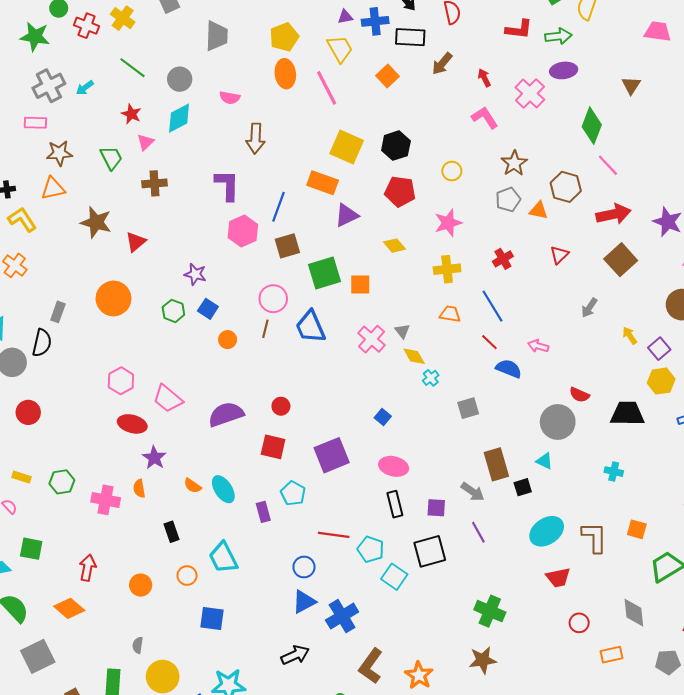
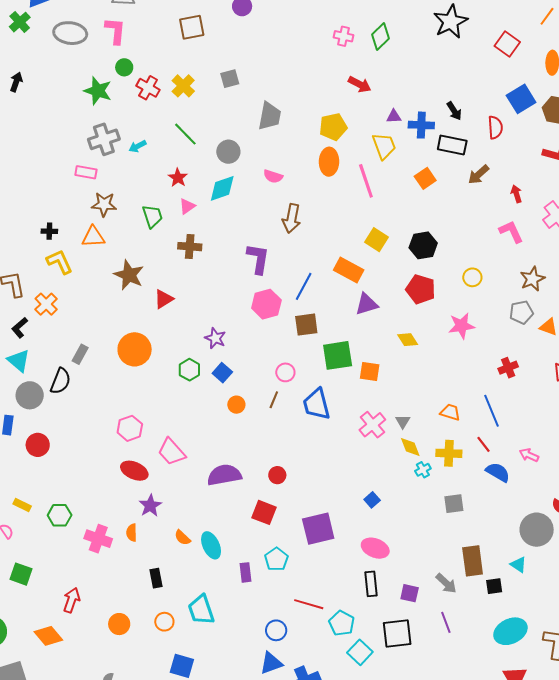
yellow square: (347, 147) -> (376, 240), size x0.7
yellow cross: (447, 269) -> (449, 453), moved
pink circle: (273, 299) -> (285, 372), size x0.7

